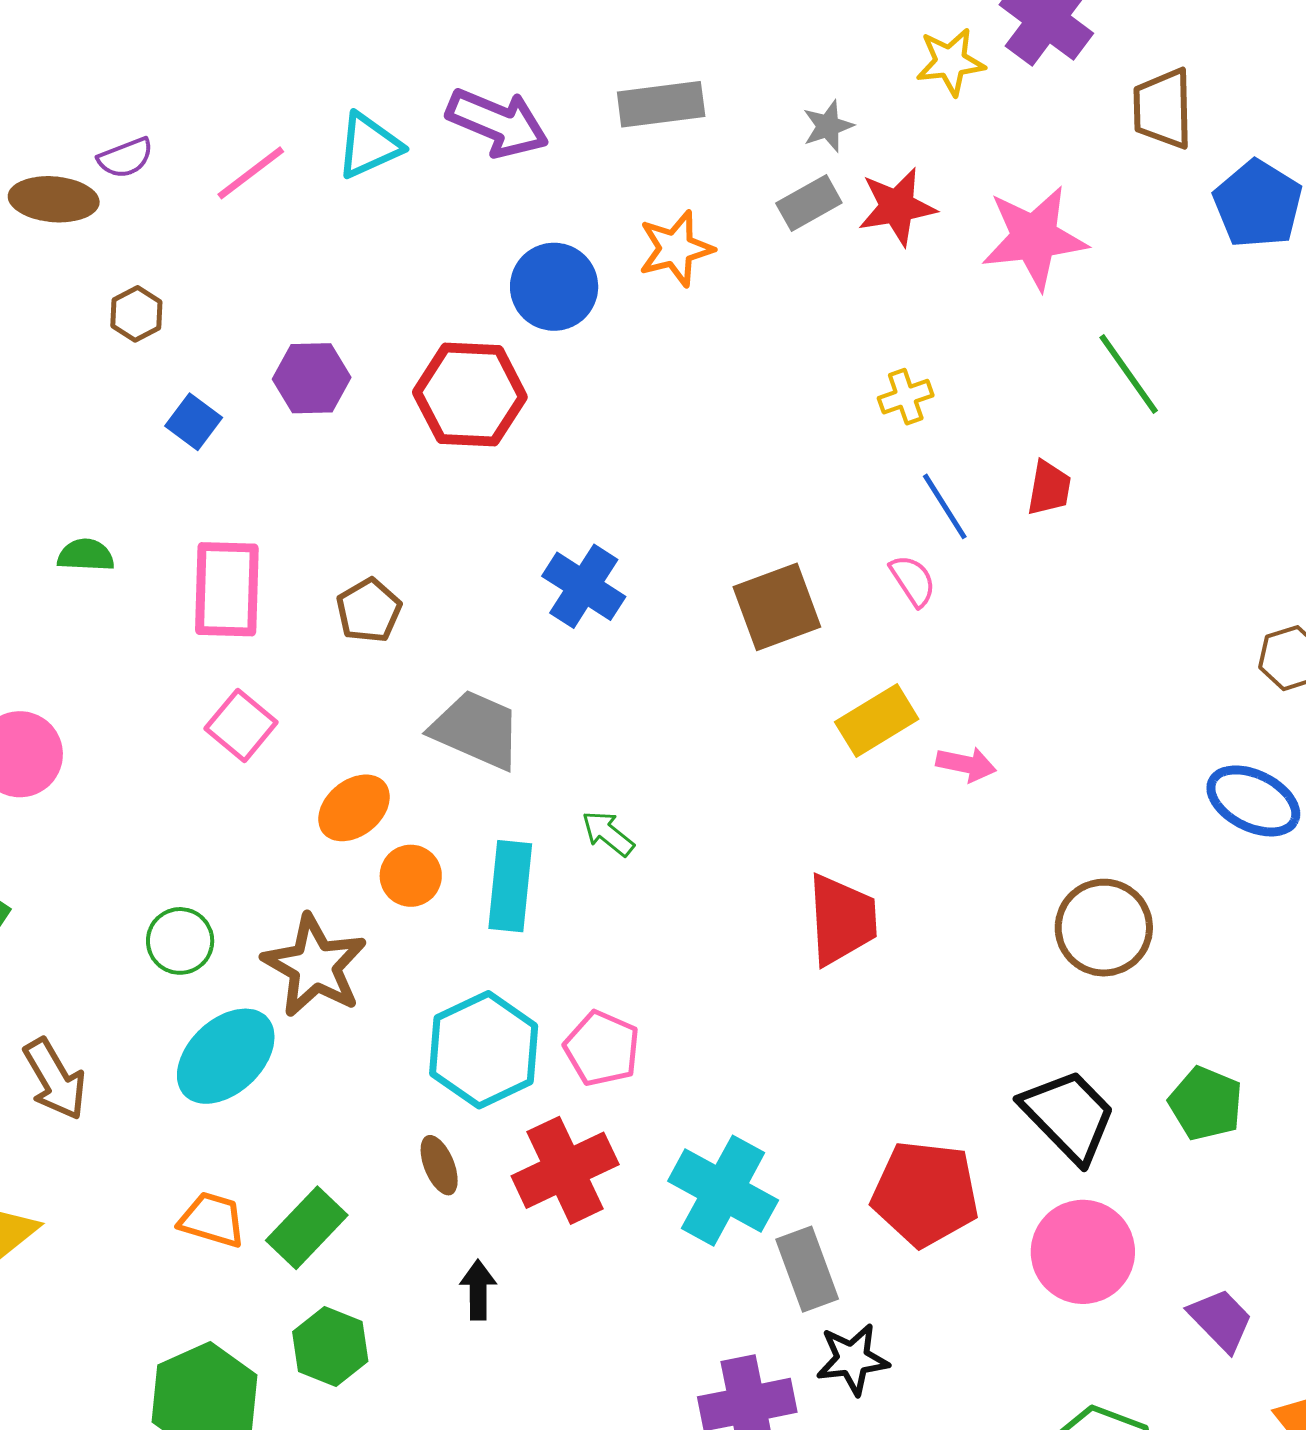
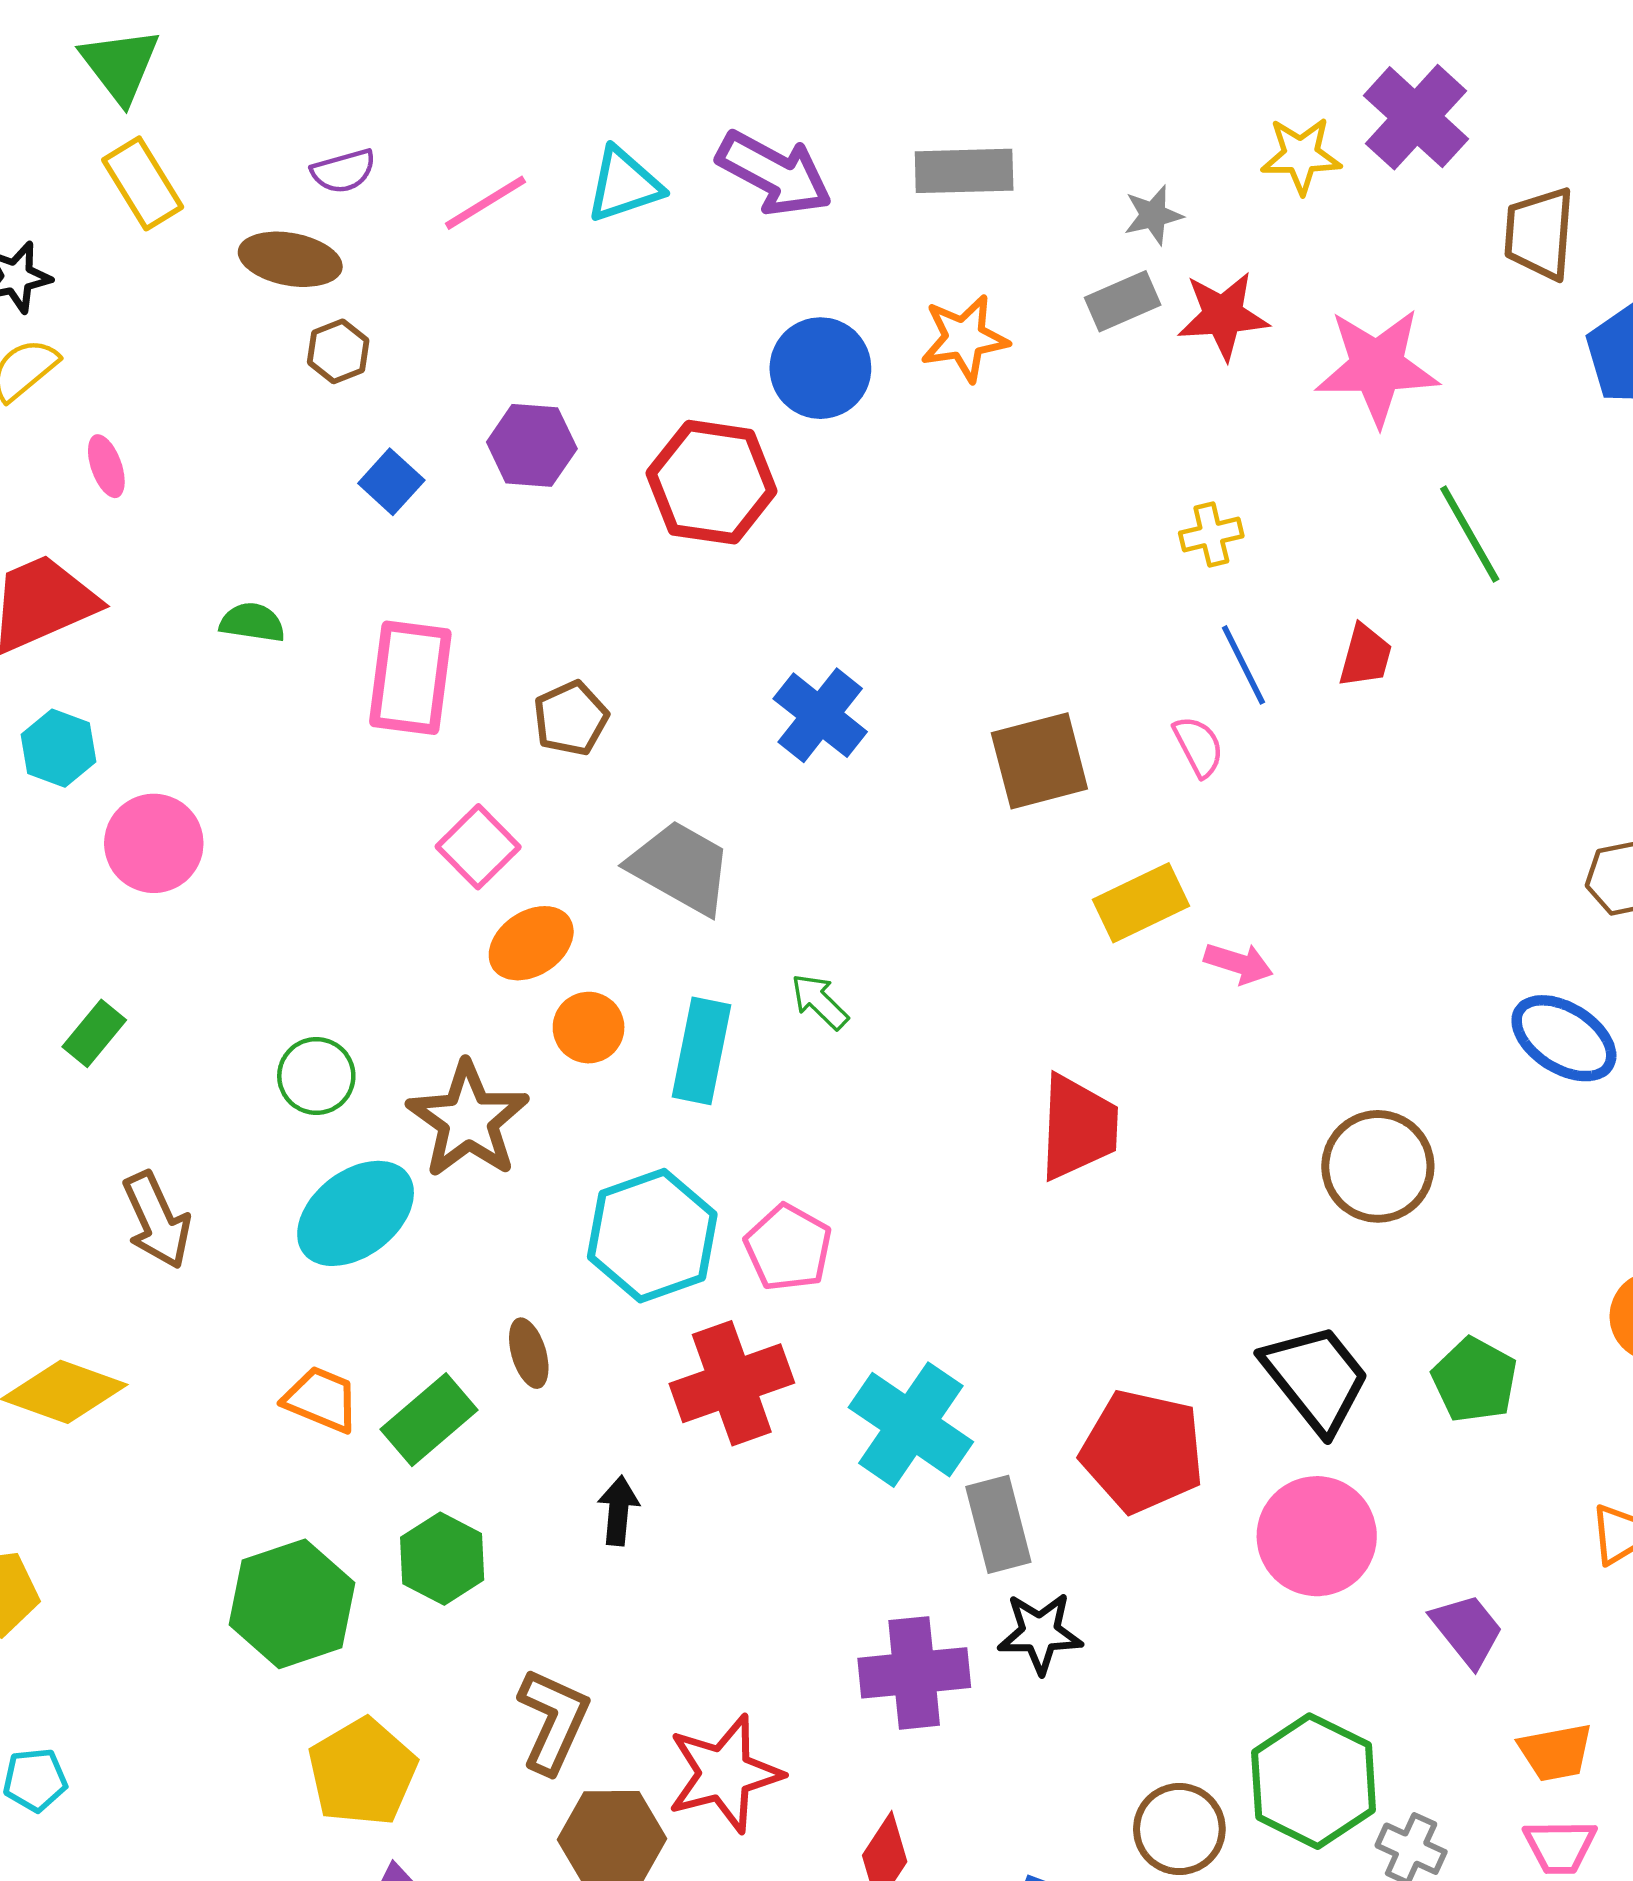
brown ellipse: (54, 199) -> (290, 259), moved
pink square: (241, 725) -> (478, 847), moved
brown ellipse: (439, 1165) -> (529, 1353), moved

